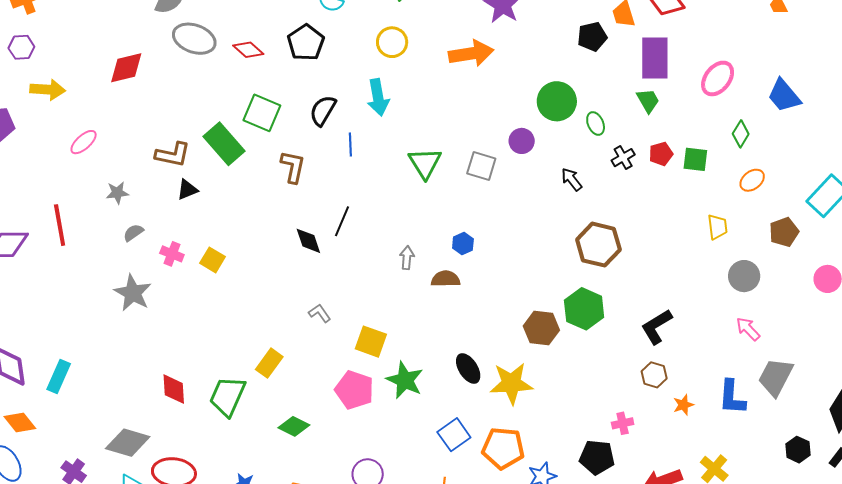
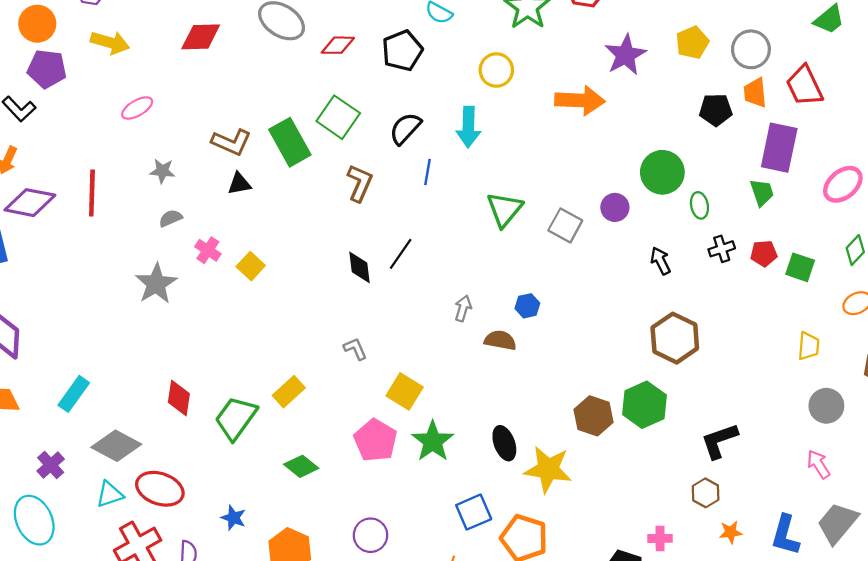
red diamond: (248, 50) -> (338, 45), turned -52
cyan rectangle: (59, 377) -> (74, 394), moved

